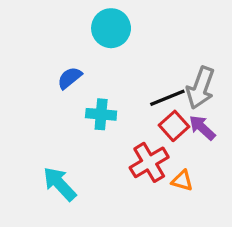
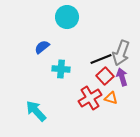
purple arrow: (202, 128) -> (122, 77), turned 30
orange triangle: (182, 181) -> (111, 98), moved

